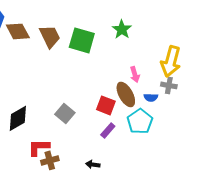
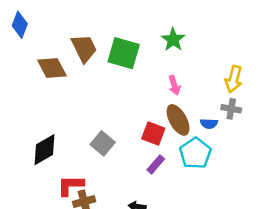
brown diamond: (18, 31) -> (52, 68), moved
yellow arrow: (171, 61) -> (234, 79), size x0.7
pink arrow: (135, 74) -> (174, 85), moved

